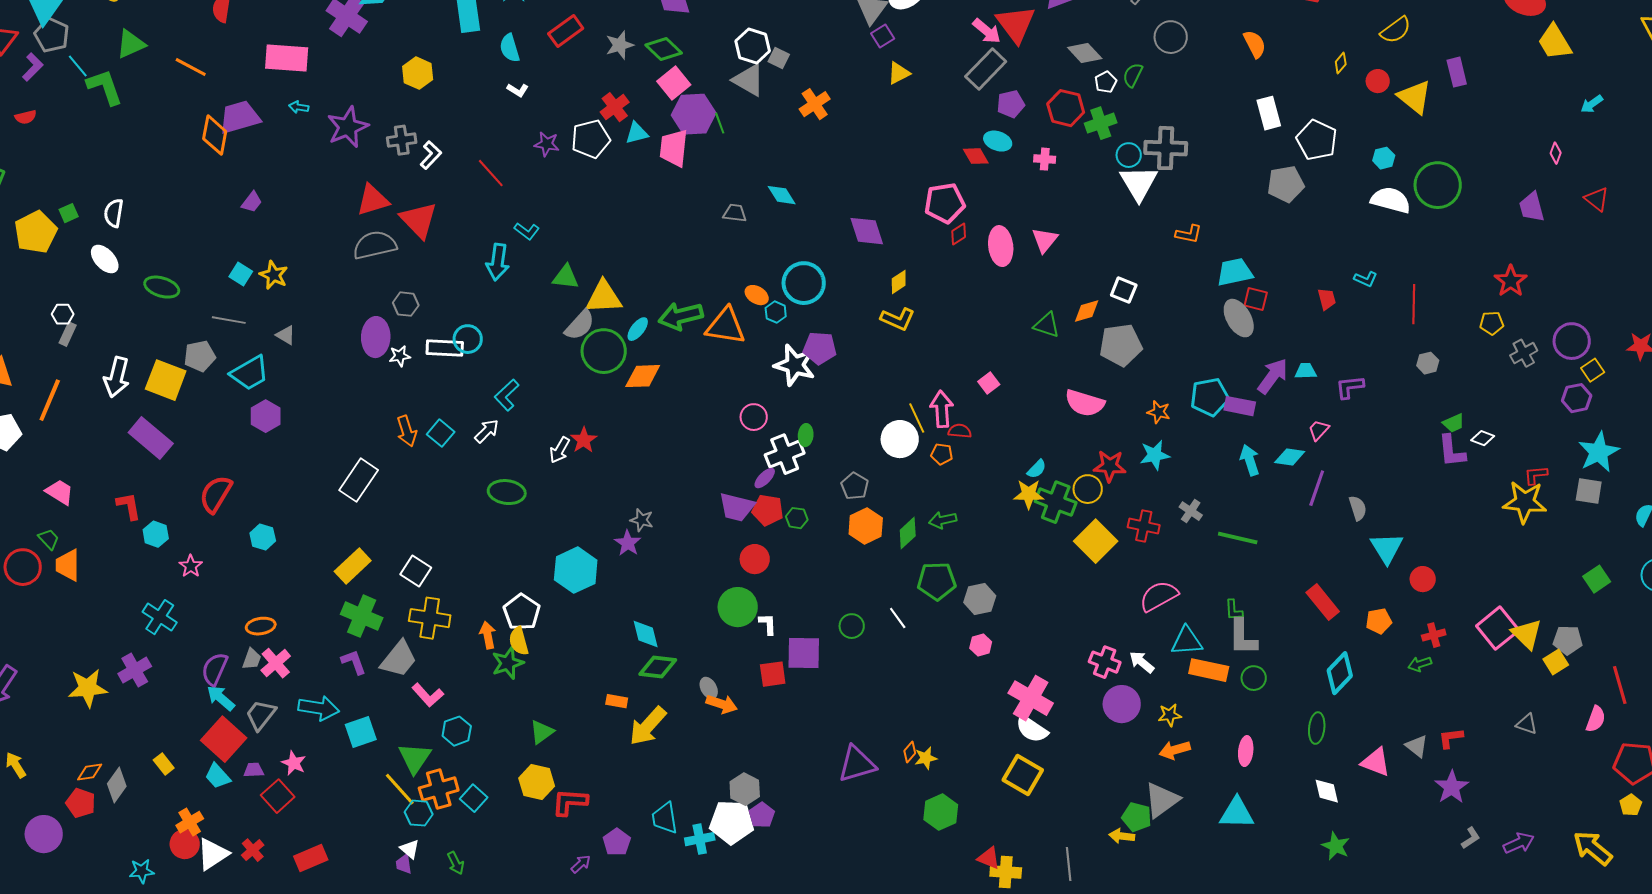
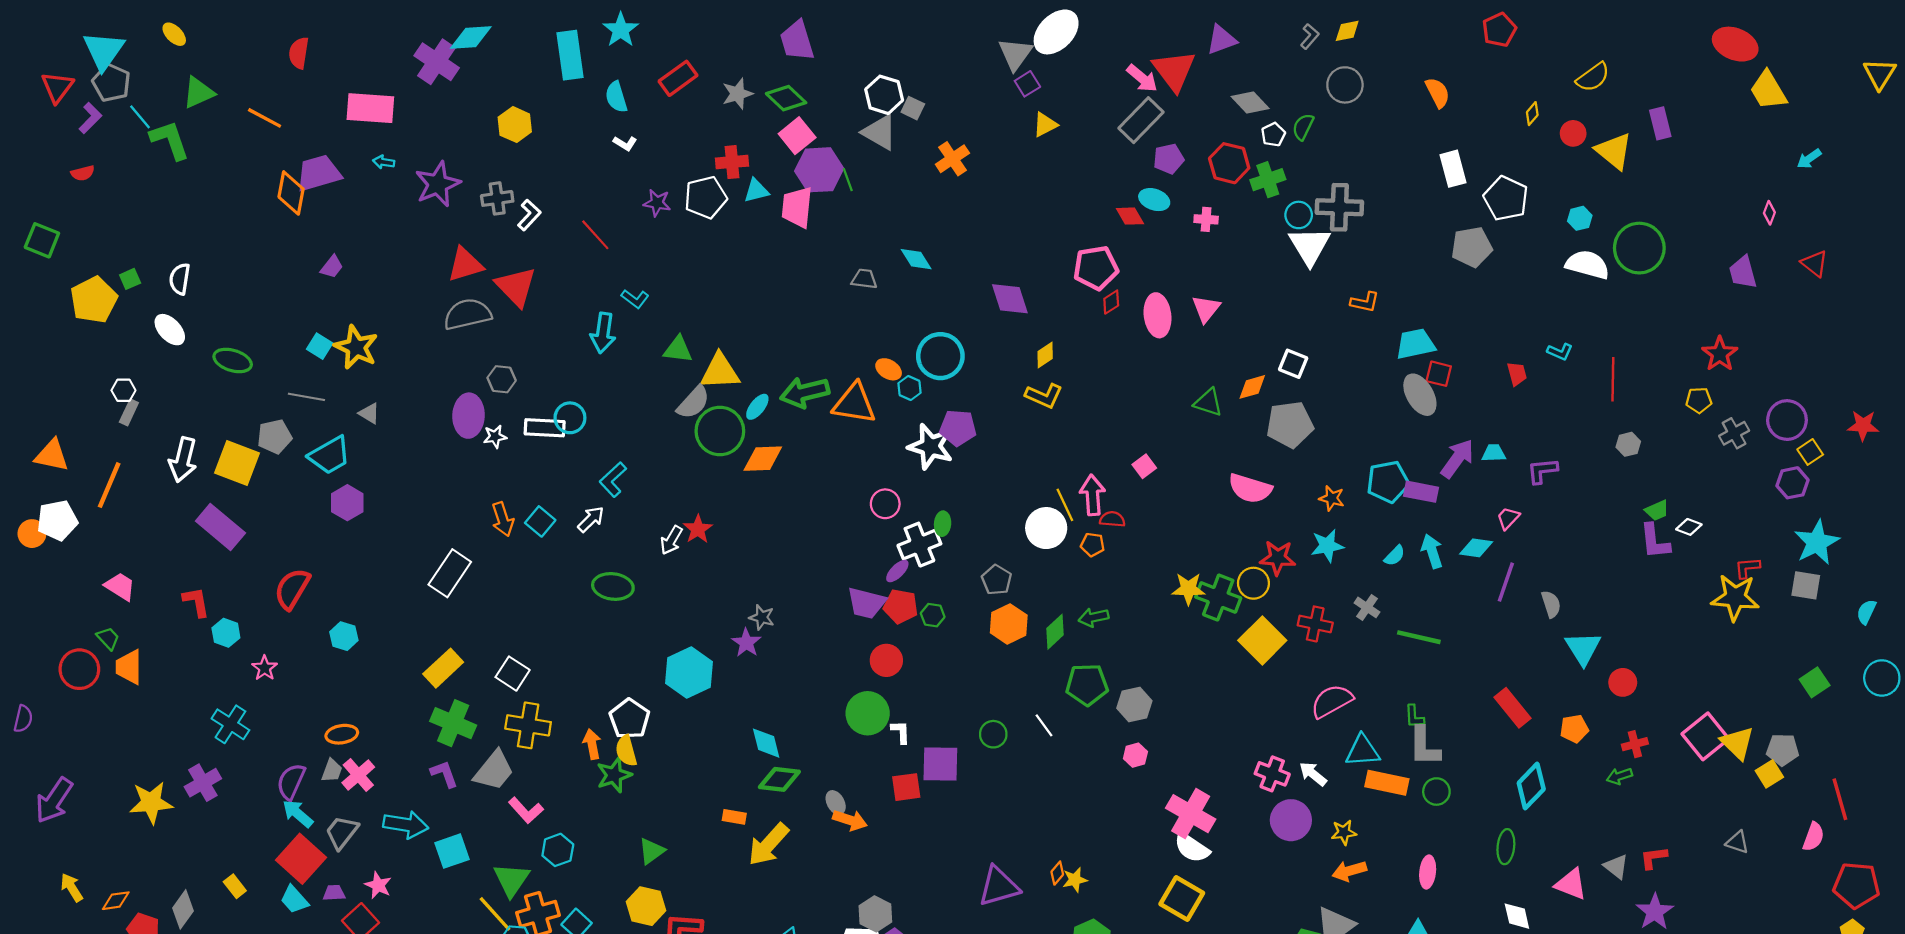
red cross: (615, 107) -> (732, 162), turned 32
yellow star: (274, 275) -> (356, 347), size x1.4
cyan semicircle: (1037, 469) -> (1395, 556), moved
orange diamond: (90, 772) -> (116, 901), moved

